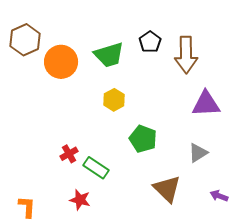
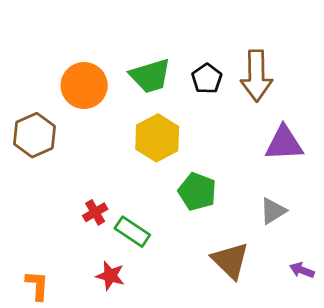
brown hexagon: (25, 40) -> (34, 135), moved
black pentagon: (150, 42) -> (207, 79), moved
yellow hexagon: (114, 100) -> (157, 138), size x1.5

